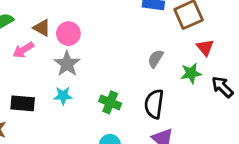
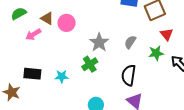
gray star: (67, 64) -> (99, 42), moved
cyan star: (63, 96) -> (62, 76), moved
green cross: (110, 102) -> (90, 64), moved, turned 35

